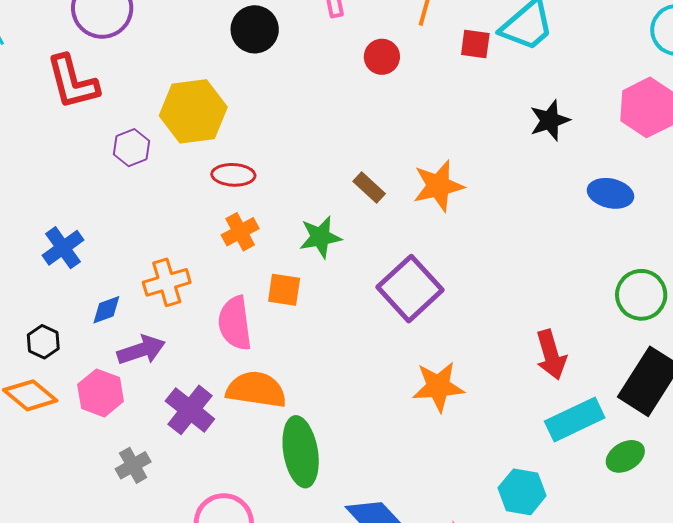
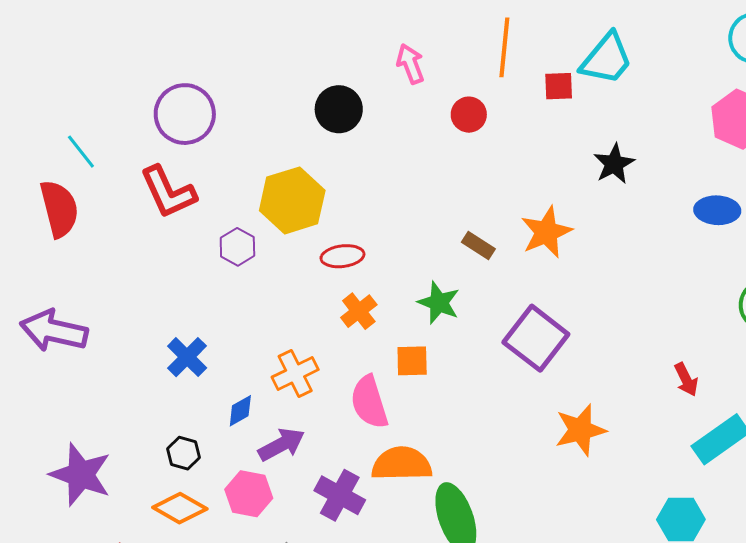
black star: (550, 120) -> (614, 164), moved
green star: (320, 237) -> (439, 303), turned -30
red arrow: (551, 355) -> (686, 379), size x0.7

